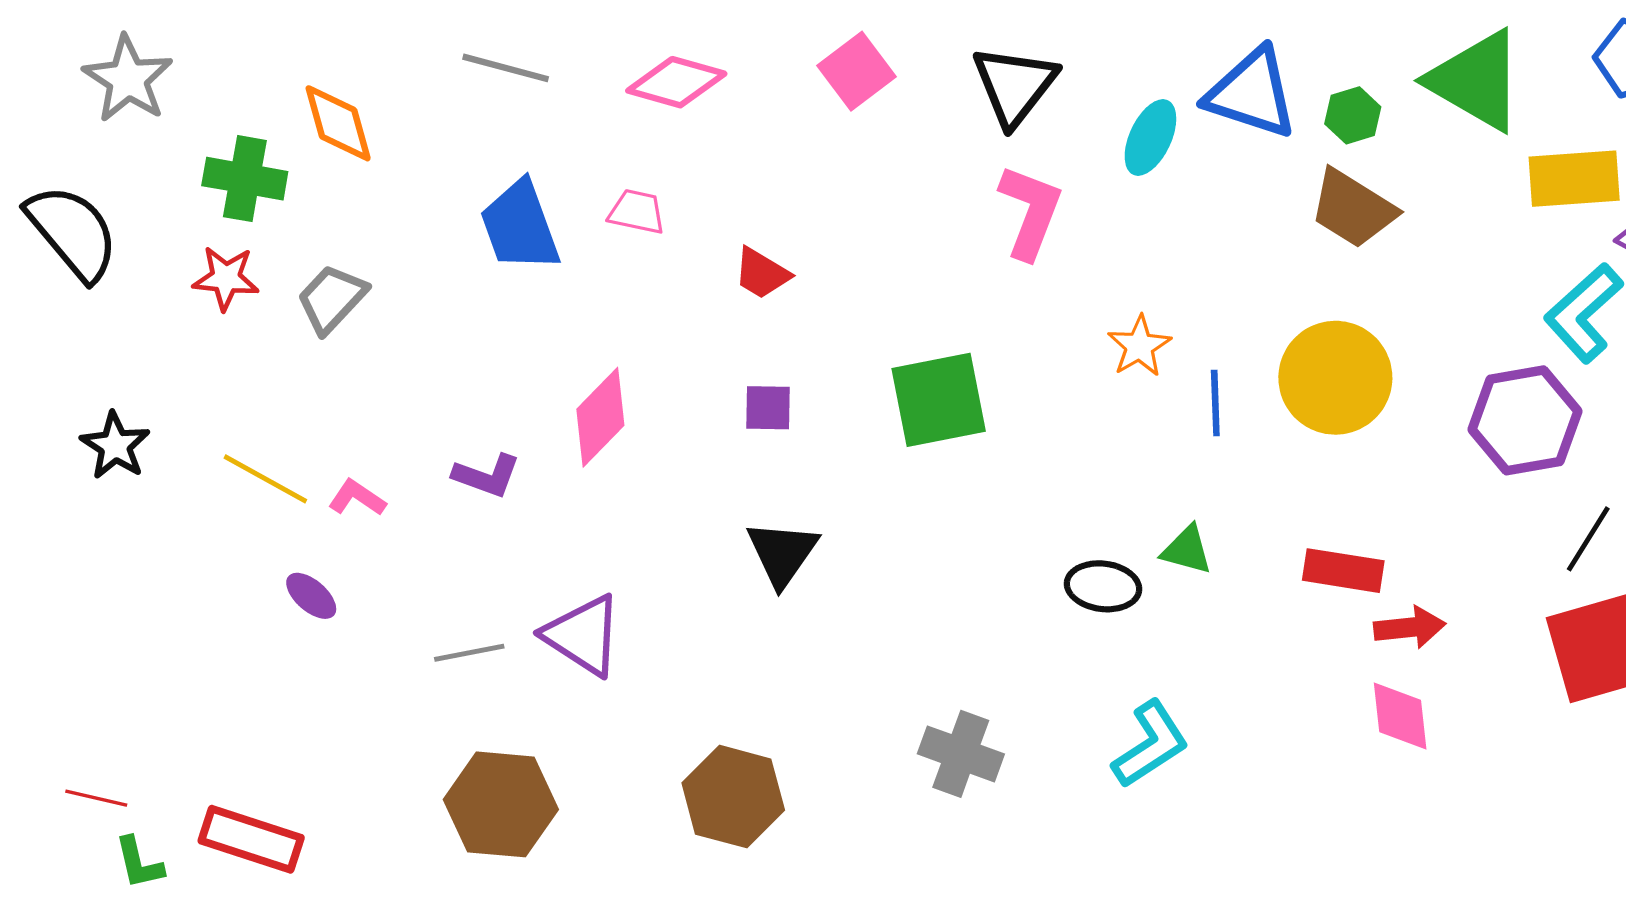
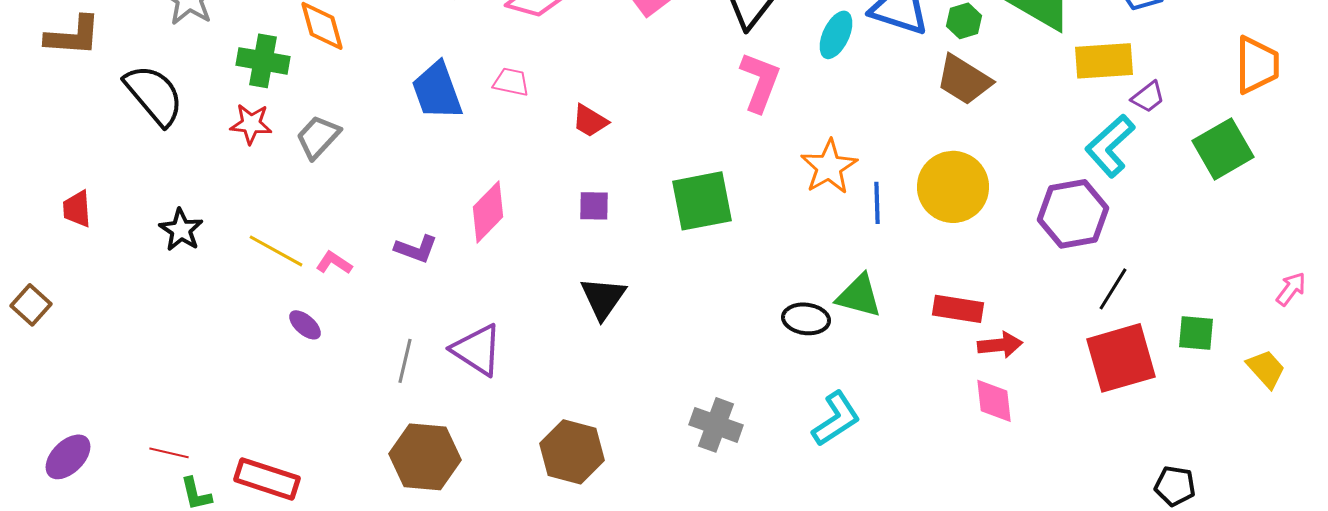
orange star: (1139, 346) -> (829, 167), size x1.4
green triangle: (1187, 550) -> (859, 296), size x1.4
gray line: (469, 653) -> (405, 361), turned -66

